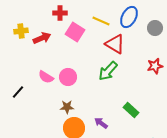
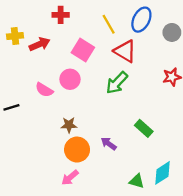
yellow line: (101, 21) -> (109, 24), turned 36
pink square: (75, 32) -> (83, 50), moved
pink circle: (68, 77) -> (70, 79), moved
black line: (18, 92) -> (11, 107), turned 32

